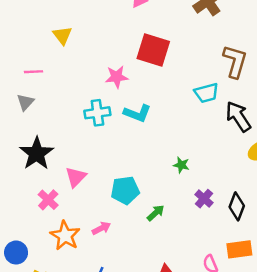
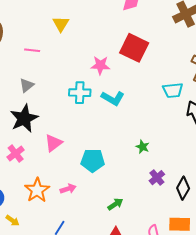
gray triangle: (25, 102) -> (27, 85), moved
pink cross: (48, 200) -> (16, 154), moved
green arrow: (156, 213) -> (115, 204), moved

